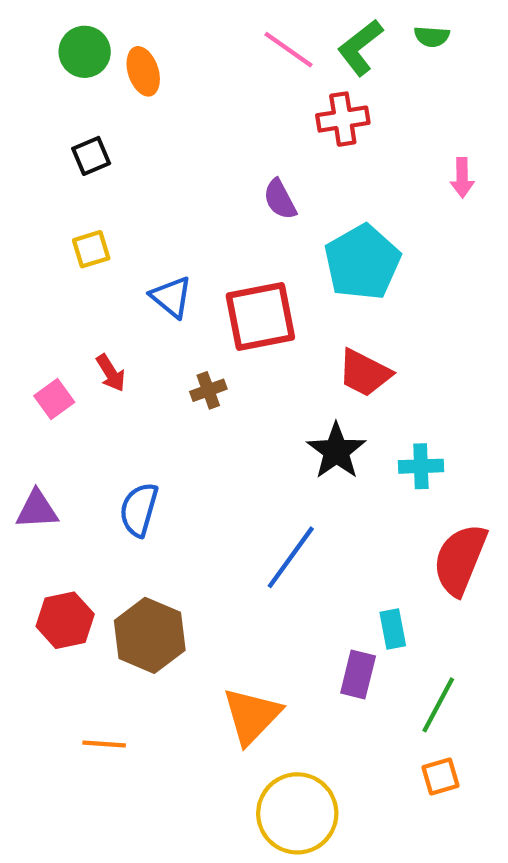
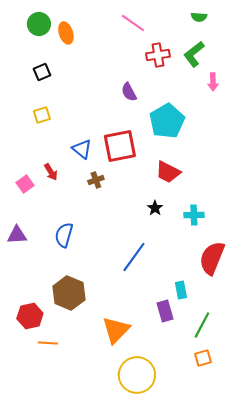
green L-shape: (360, 47) -> (194, 54), moved
blue triangle: (171, 297) -> (82, 149), moved
black star: (336, 451) -> (155, 208), size x0.6
red hexagon: (65, 620) -> (30, 316), moved
purple rectangle: (358, 675) -> (165, 311), turned -30

